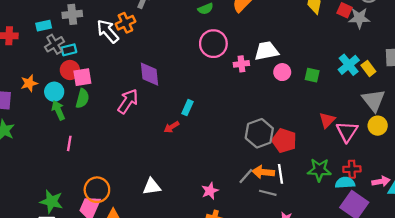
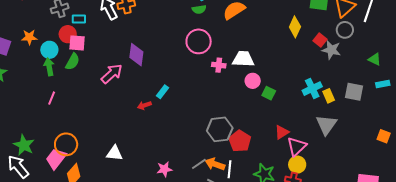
cyan rectangle: (69, 50) -> (79, 19), moved
green square: (312, 75) -> (269, 93), moved
yellow circle: (378, 126) -> (297, 165), moved

